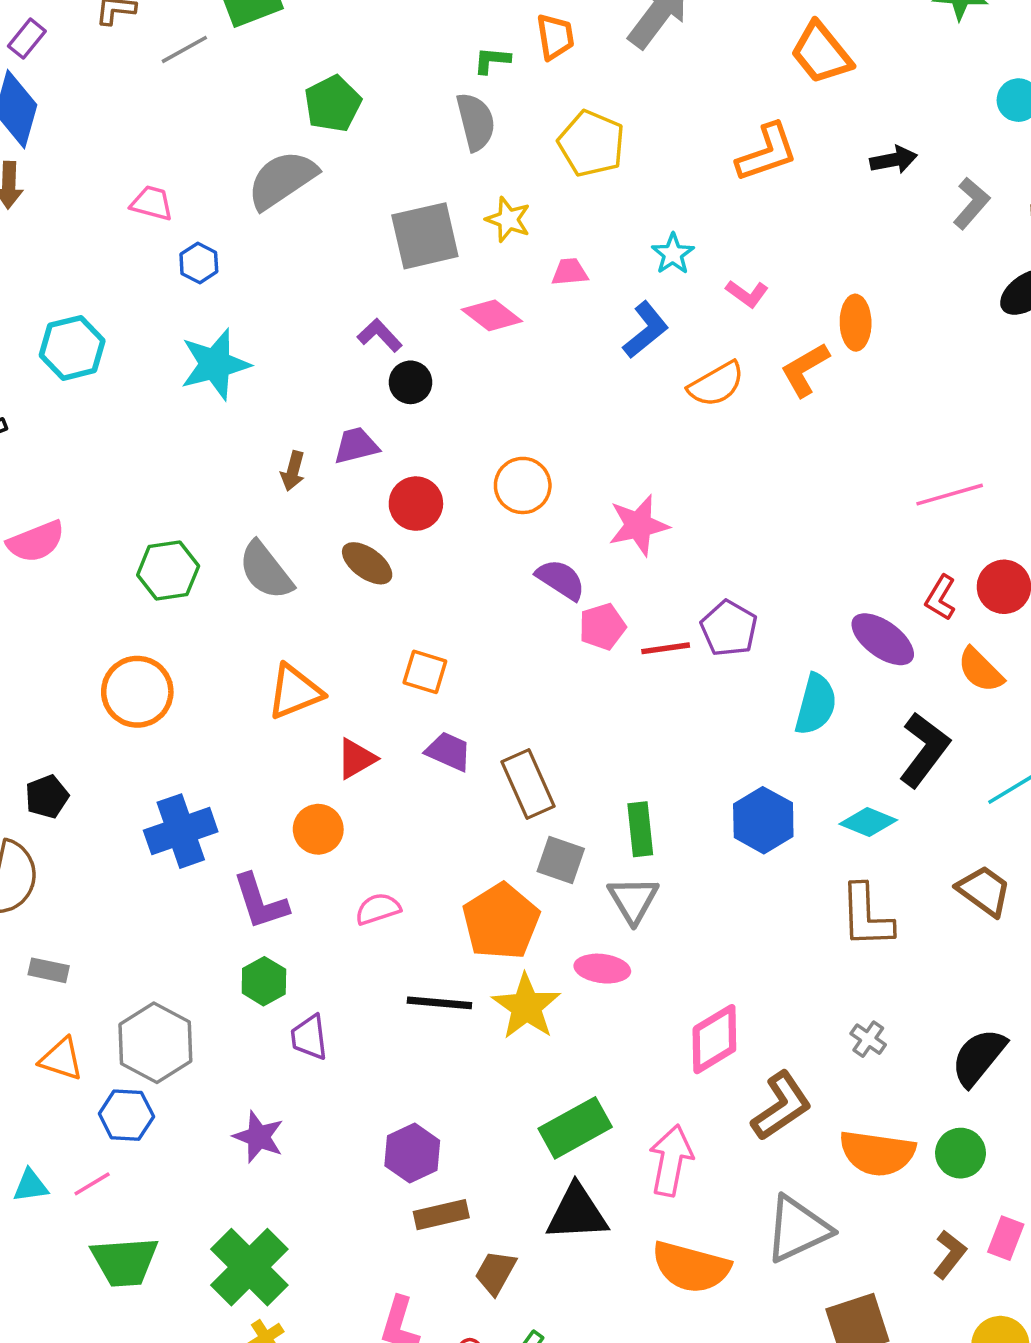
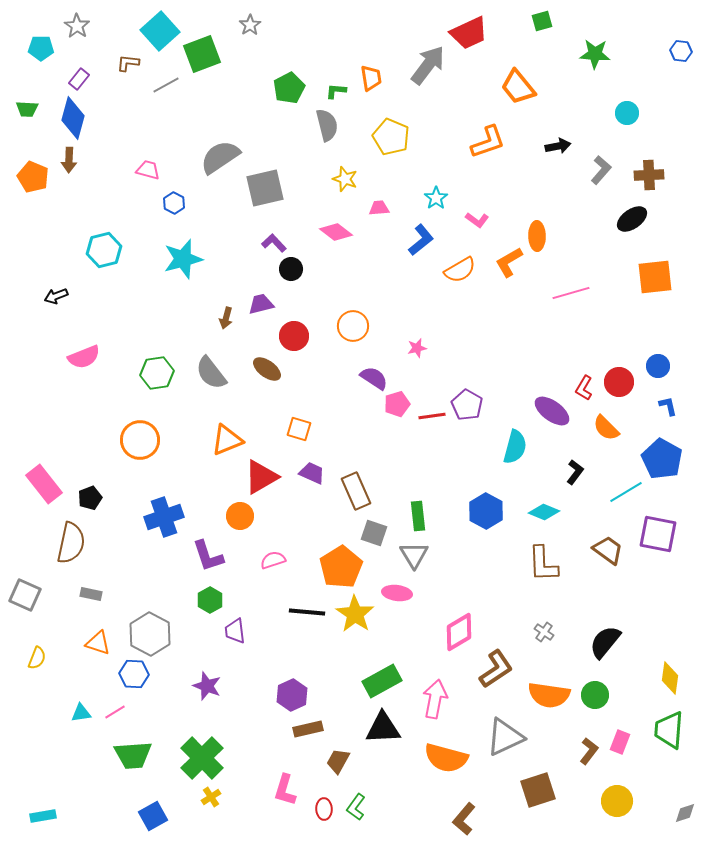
green pentagon: (333, 104) -> (289, 88), moved
gray square: (425, 236) -> (265, 188), moved
pink line: (950, 495) -> (571, 293), moved
pink star: (638, 525) -> (417, 348), size x0.6
black L-shape: (924, 750) -> (575, 472), size x0.6
red triangle: (356, 759) -> (261, 477), size x1.5

